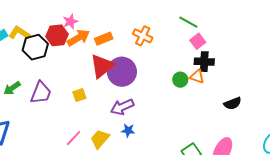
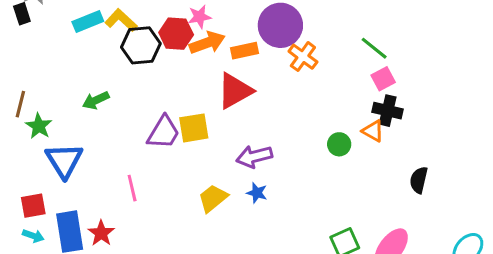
purple circle: (122, 72) -> (280, 25), moved
green circle: (180, 80) -> (339, 144), moved
purple trapezoid: (41, 93) -> (164, 132), moved
yellow square: (79, 95) -> (194, 128), size x1.5
black semicircle: (233, 103) -> (419, 180), turned 114
pink line: (74, 138) -> (132, 188), moved, turned -66

